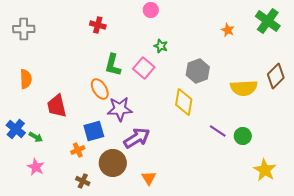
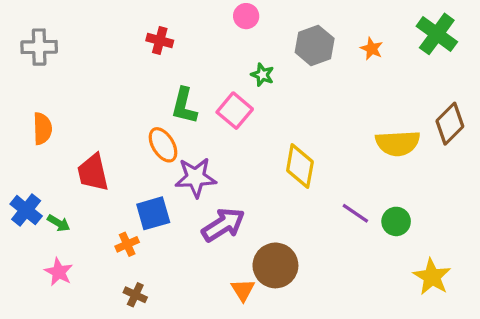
gray hexagon: (198, 71) -> (315, 45), moved
brown circle: (113, 163) -> (275, 265), moved

